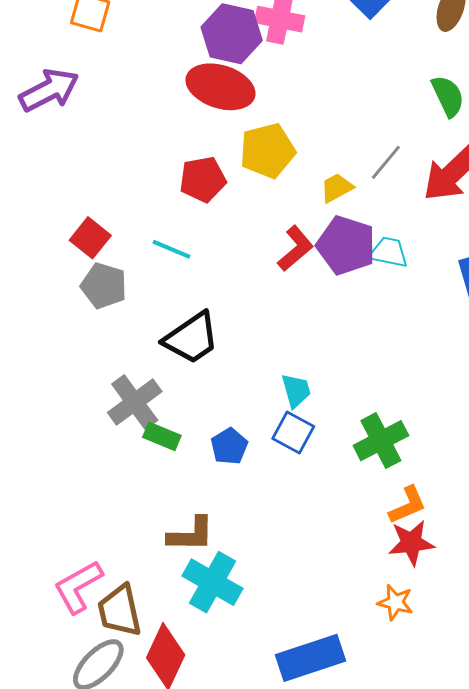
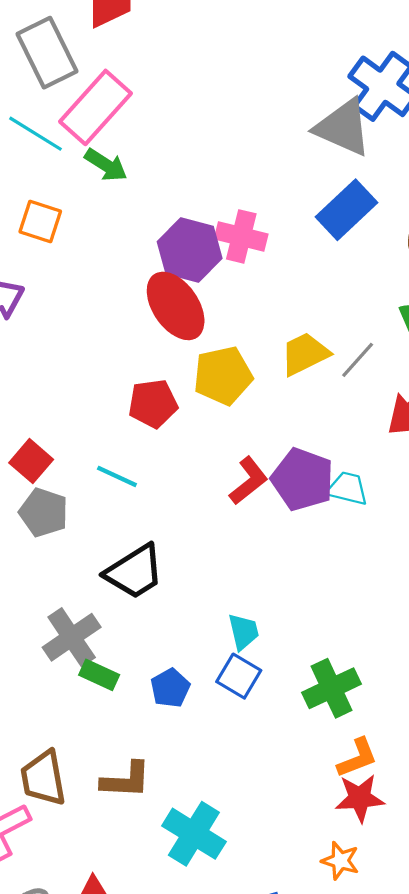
red ellipse: (220, 87) -> (176, 306), turned 36
gray line: (386, 162) -> (358, 360), moved
yellow trapezoid: (337, 188) -> (305, 354), moved, size x1.4
cyan cross: (212, 582) -> (194, 834), moved
brown trapezoid: (120, 611) -> (43, 778), moved

